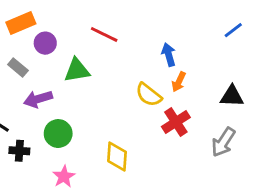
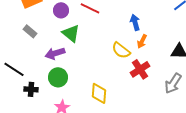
purple circle: (45, 43) -> (61, 10), moved
green triangle: (77, 70) -> (71, 33), turned 48
purple arrow: (38, 99) -> (55, 53), moved

